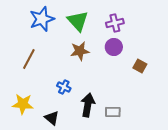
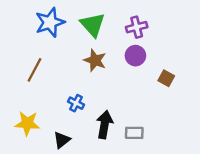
brown star: (80, 51) -> (95, 60), turned 30
black triangle: (52, 118) -> (62, 140), turned 42

